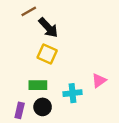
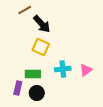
cyan cross: (72, 93) -> (63, 69), moved
purple rectangle: (20, 110) -> (18, 88), moved

